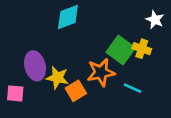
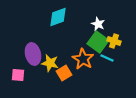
white star: (155, 20) -> (98, 24), moved
orange star: (101, 72) -> (83, 59), turned -30
cyan line: (132, 88) -> (107, 58), moved

